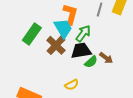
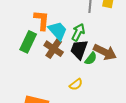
orange L-shape: (70, 14) -> (42, 20), moved
black trapezoid: (81, 51) -> (79, 49), turned -50
brown arrow: (106, 58) -> (105, 52), size x1.6

